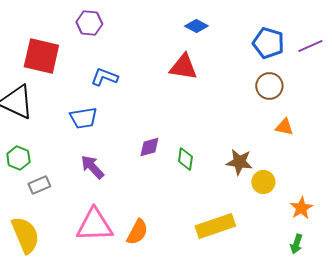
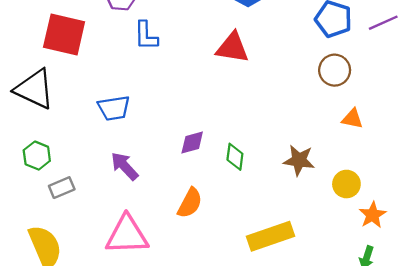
blue L-shape: (104, 77) -> (146, 36), moved, turned -112
yellow circle: (263, 182) -> (346, 184), moved
orange semicircle: (137, 232) -> (190, 203), moved

